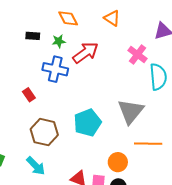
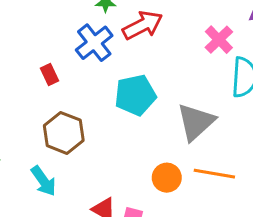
blue cross: (55, 69) -> (94, 43), turned 30
cyan pentagon: (87, 123) -> (135, 95), moved
orange circle: (118, 162) -> (167, 178), moved

